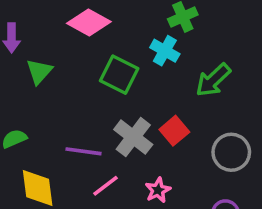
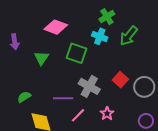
green triangle: (39, 71) -> (41, 58), moved
green arrow: (213, 80) -> (129, 36), moved
red square: (174, 131) -> (120, 80), moved

